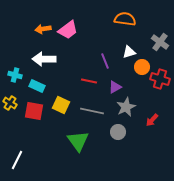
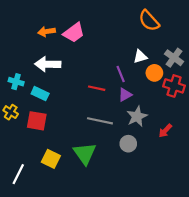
orange semicircle: (125, 19) -> (149, 21), moved, turned -140
gray cross: (160, 42) -> (174, 58), moved
purple line: (105, 61) -> (121, 74), moved
yellow square: (61, 105) -> (51, 159), moved

